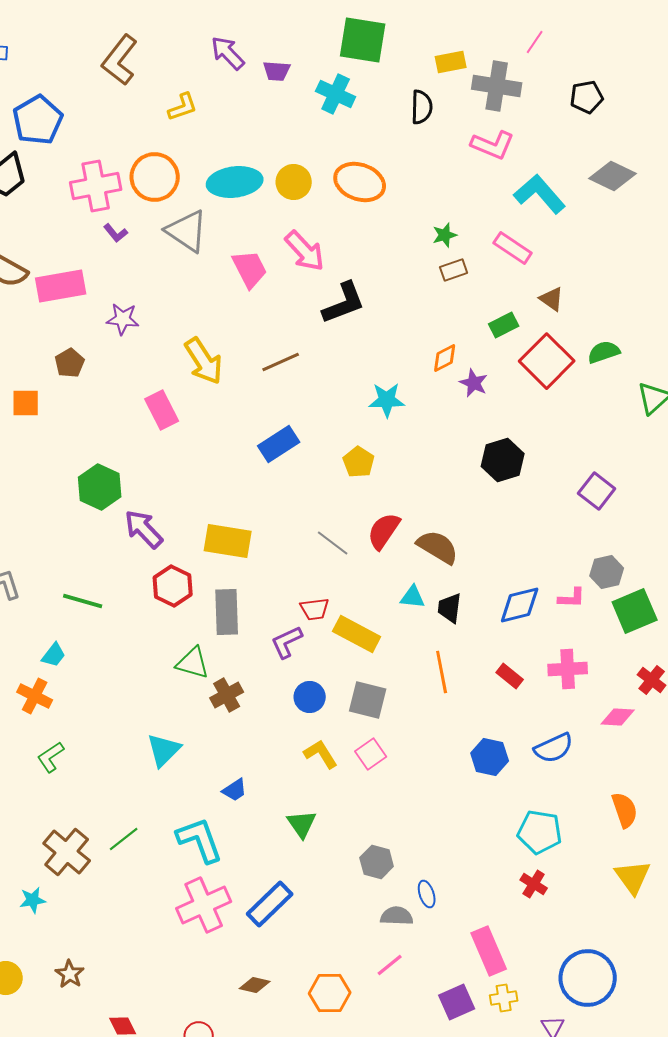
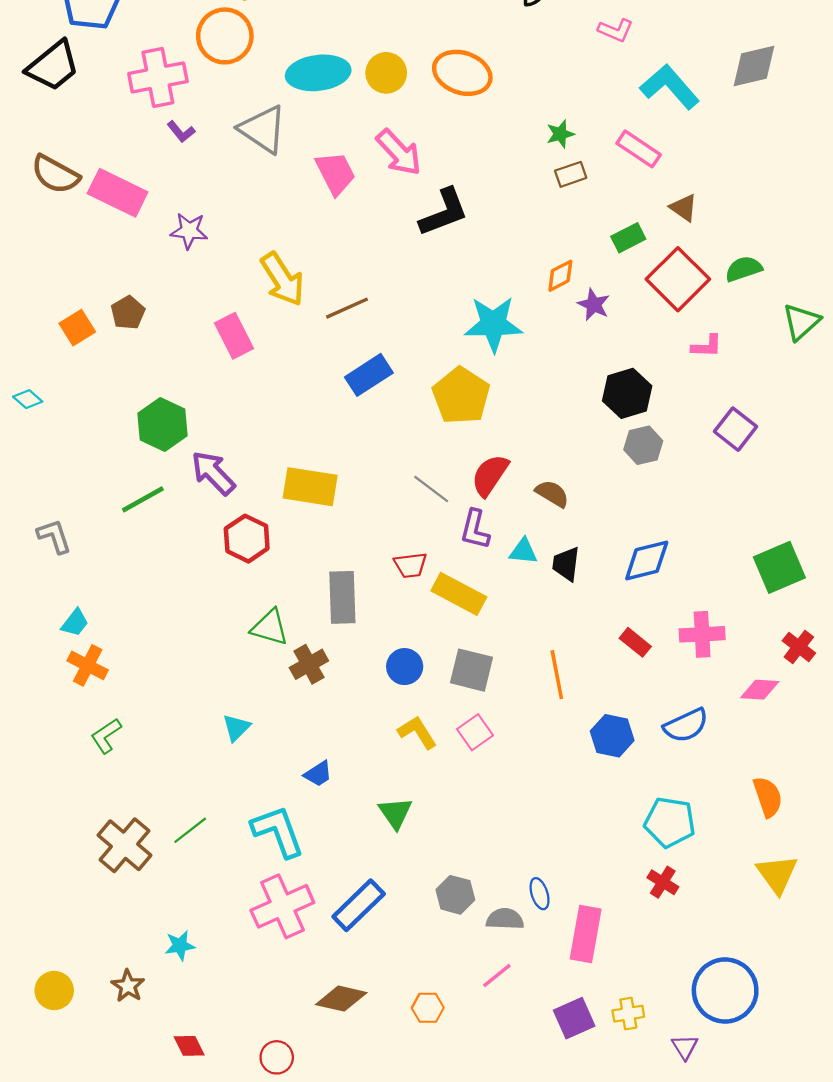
pink L-shape: (493, 145) -> (616, 30), size x0.7
gray diamond: (613, 176) -> (754, 66), turned -39
orange circle: (155, 177) -> (225, 36), moved
pink rectangle: (61, 286) -> (118, 193), turned 36
brown line: (281, 362) -> (347, 308), moved
brown pentagon: (70, 363) -> (128, 313), moved
cyan star: (387, 400) -> (493, 324), size x1.4
orange square: (26, 403) -> (77, 328), turned -32
yellow pentagon: (359, 462) -> (461, 396), size x1.6
brown semicircle: (438, 547) -> (552, 494), size x0.7
gray hexagon: (607, 572) -> (643, 445), moved
pink L-shape: (572, 598) -> (707, 346), moved
green line: (83, 601) -> (143, 499), moved, turned -45
gray rectangle: (227, 612) -> (342, 597), moved
purple L-shape: (287, 642) -> (475, 529), moved, turned -51
cyan trapezoid: (54, 655) -> (75, 623), moved
orange line: (442, 672) -> (557, 675), moved
cyan triangle: (164, 750) -> (236, 728), size x0.7
gray hexagon: (377, 862) -> (455, 895), moved
cyan star: (33, 900) -> (180, 946), moved
pink rectangle: (489, 951) -> (586, 934), moved, turned 33
brown diamond: (255, 985) -> (341, 999), size x1.4
orange hexagon: (330, 993) -> (428, 1008), size x0.7

